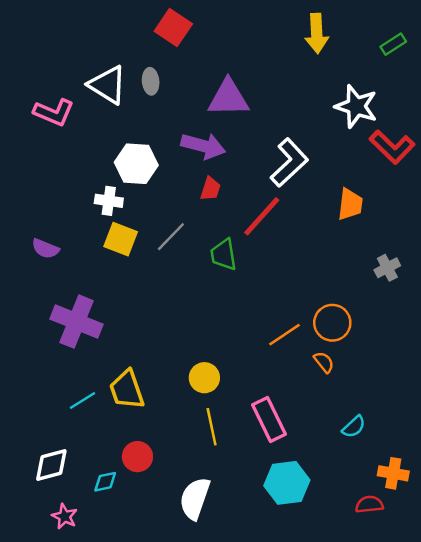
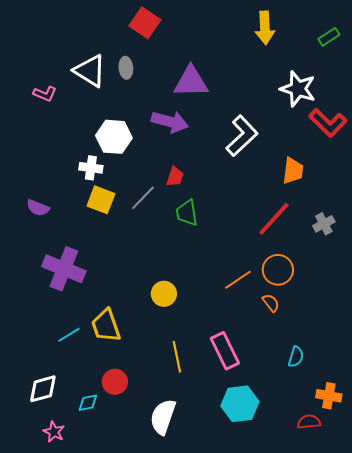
pink L-shape: (54, 112) -> (45, 94), size x0.7
red trapezoid: (210, 189) -> (175, 177), moved
red line: (262, 216) -> (274, 219), moved
yellow circle: (204, 378) -> (164, 294), moved
cyan semicircle: (354, 427) -> (296, 357), turned -30

